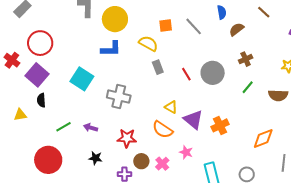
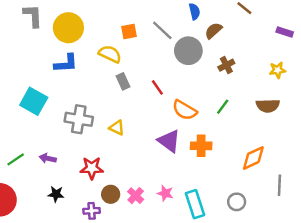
gray circle: (213, 73) -> (188, 51), moved
green line: (248, 87) -> (223, 107), moved
yellow triangle: (171, 107) -> (117, 128), moved
orange cross: (220, 125) -> (201, 146), turned 30
orange semicircle: (163, 130) -> (185, 110), moved
pink star: (186, 152) -> (165, 193), moved

